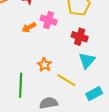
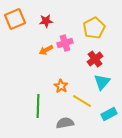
pink cross: (49, 20) -> (65, 43), turned -35
red cross: (80, 37) -> (95, 59), turned 35

